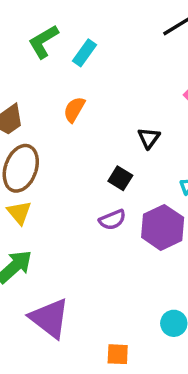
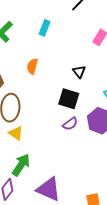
cyan rectangle: (84, 53) -> (45, 28), moved
black square: (120, 178) -> (69, 99), size x1.5

